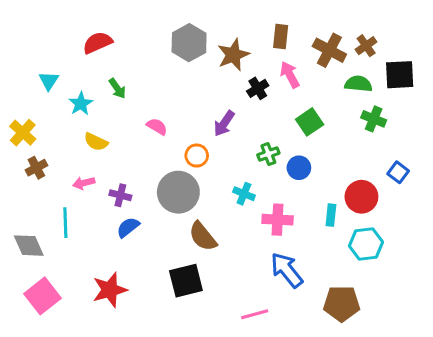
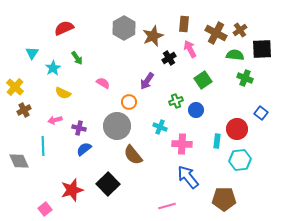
black square: (186, 281) -> (108, 184), moved, turned -30
pink square: (43, 296) -> (45, 209), moved, size x0.6

